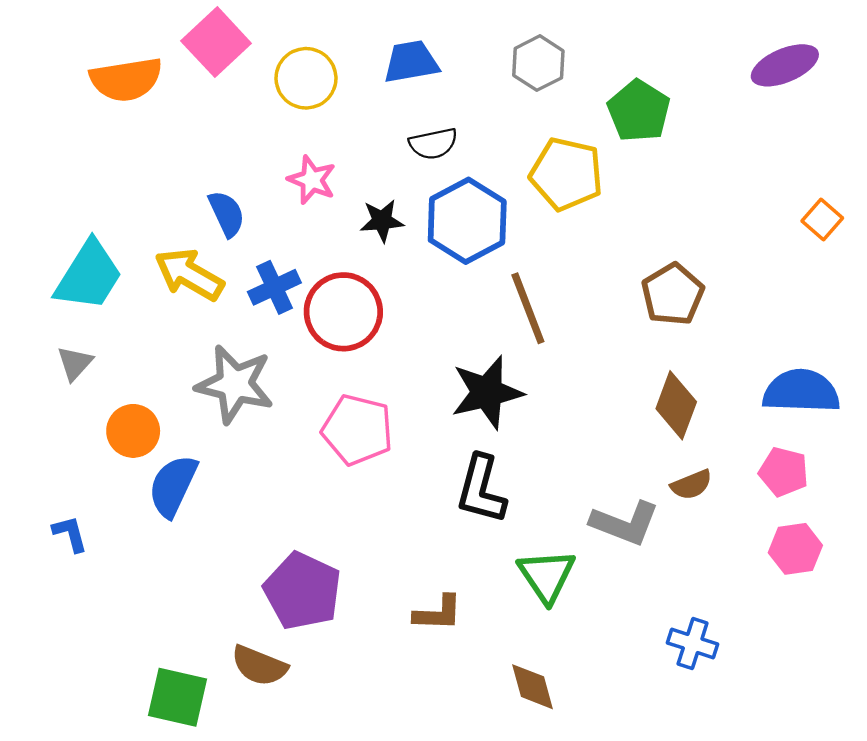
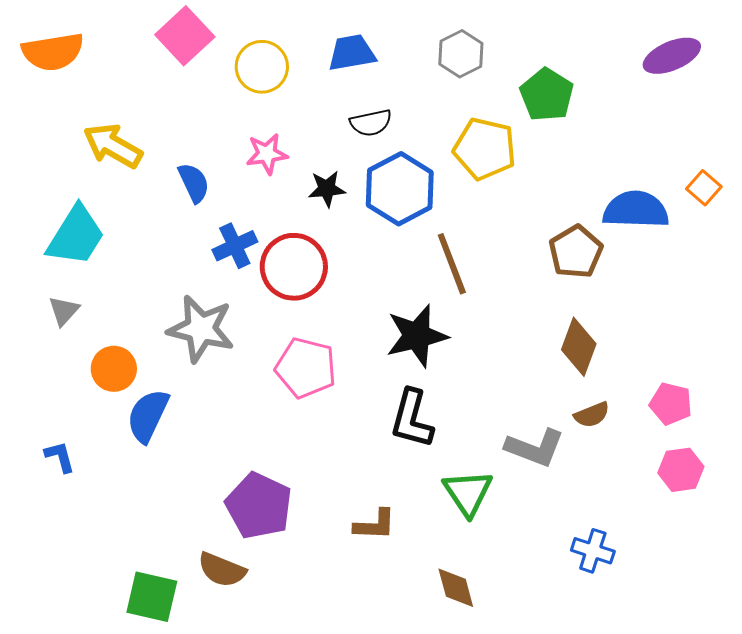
orange semicircle: (126, 79) -> (53, 52), moved
pink star: (312, 180) -> (267, 154), turned -30
yellow arrow: (189, 274) -> (113, 146), moved
blue semicircle: (801, 391) -> (636, 210), moved

